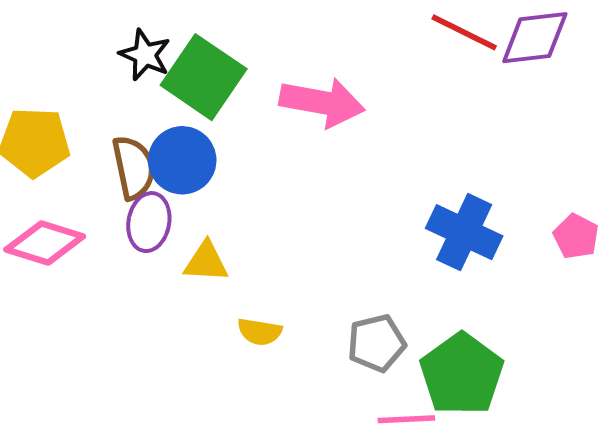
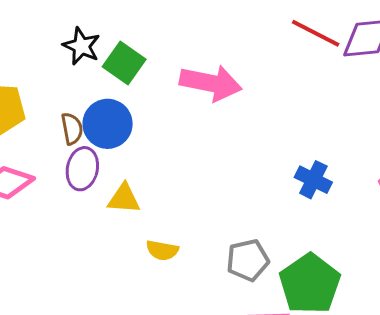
green square: (204, 77) -> (124, 63), size x0.7
brown semicircle: (134, 168) -> (72, 129), size x0.7
blue cross: (464, 232) -> (313, 180), size x0.7

